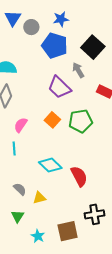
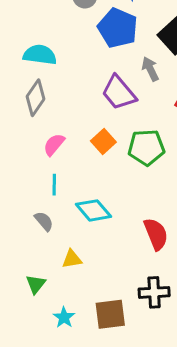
cyan line: (14, 148) -> (54, 185), moved
red semicircle: (79, 176) -> (156, 234), moved
gray semicircle: (20, 189) -> (44, 221), moved

